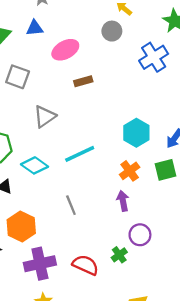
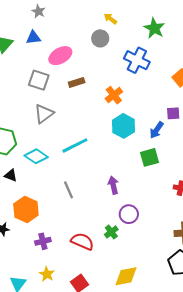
blue cross: (154, 57) -> (137, 60), turned -30
gray square: (18, 77) -> (39, 80), moved
orange cross: (130, 171) -> (114, 95), moved
purple cross: (40, 264) -> (43, 241), size x0.6

